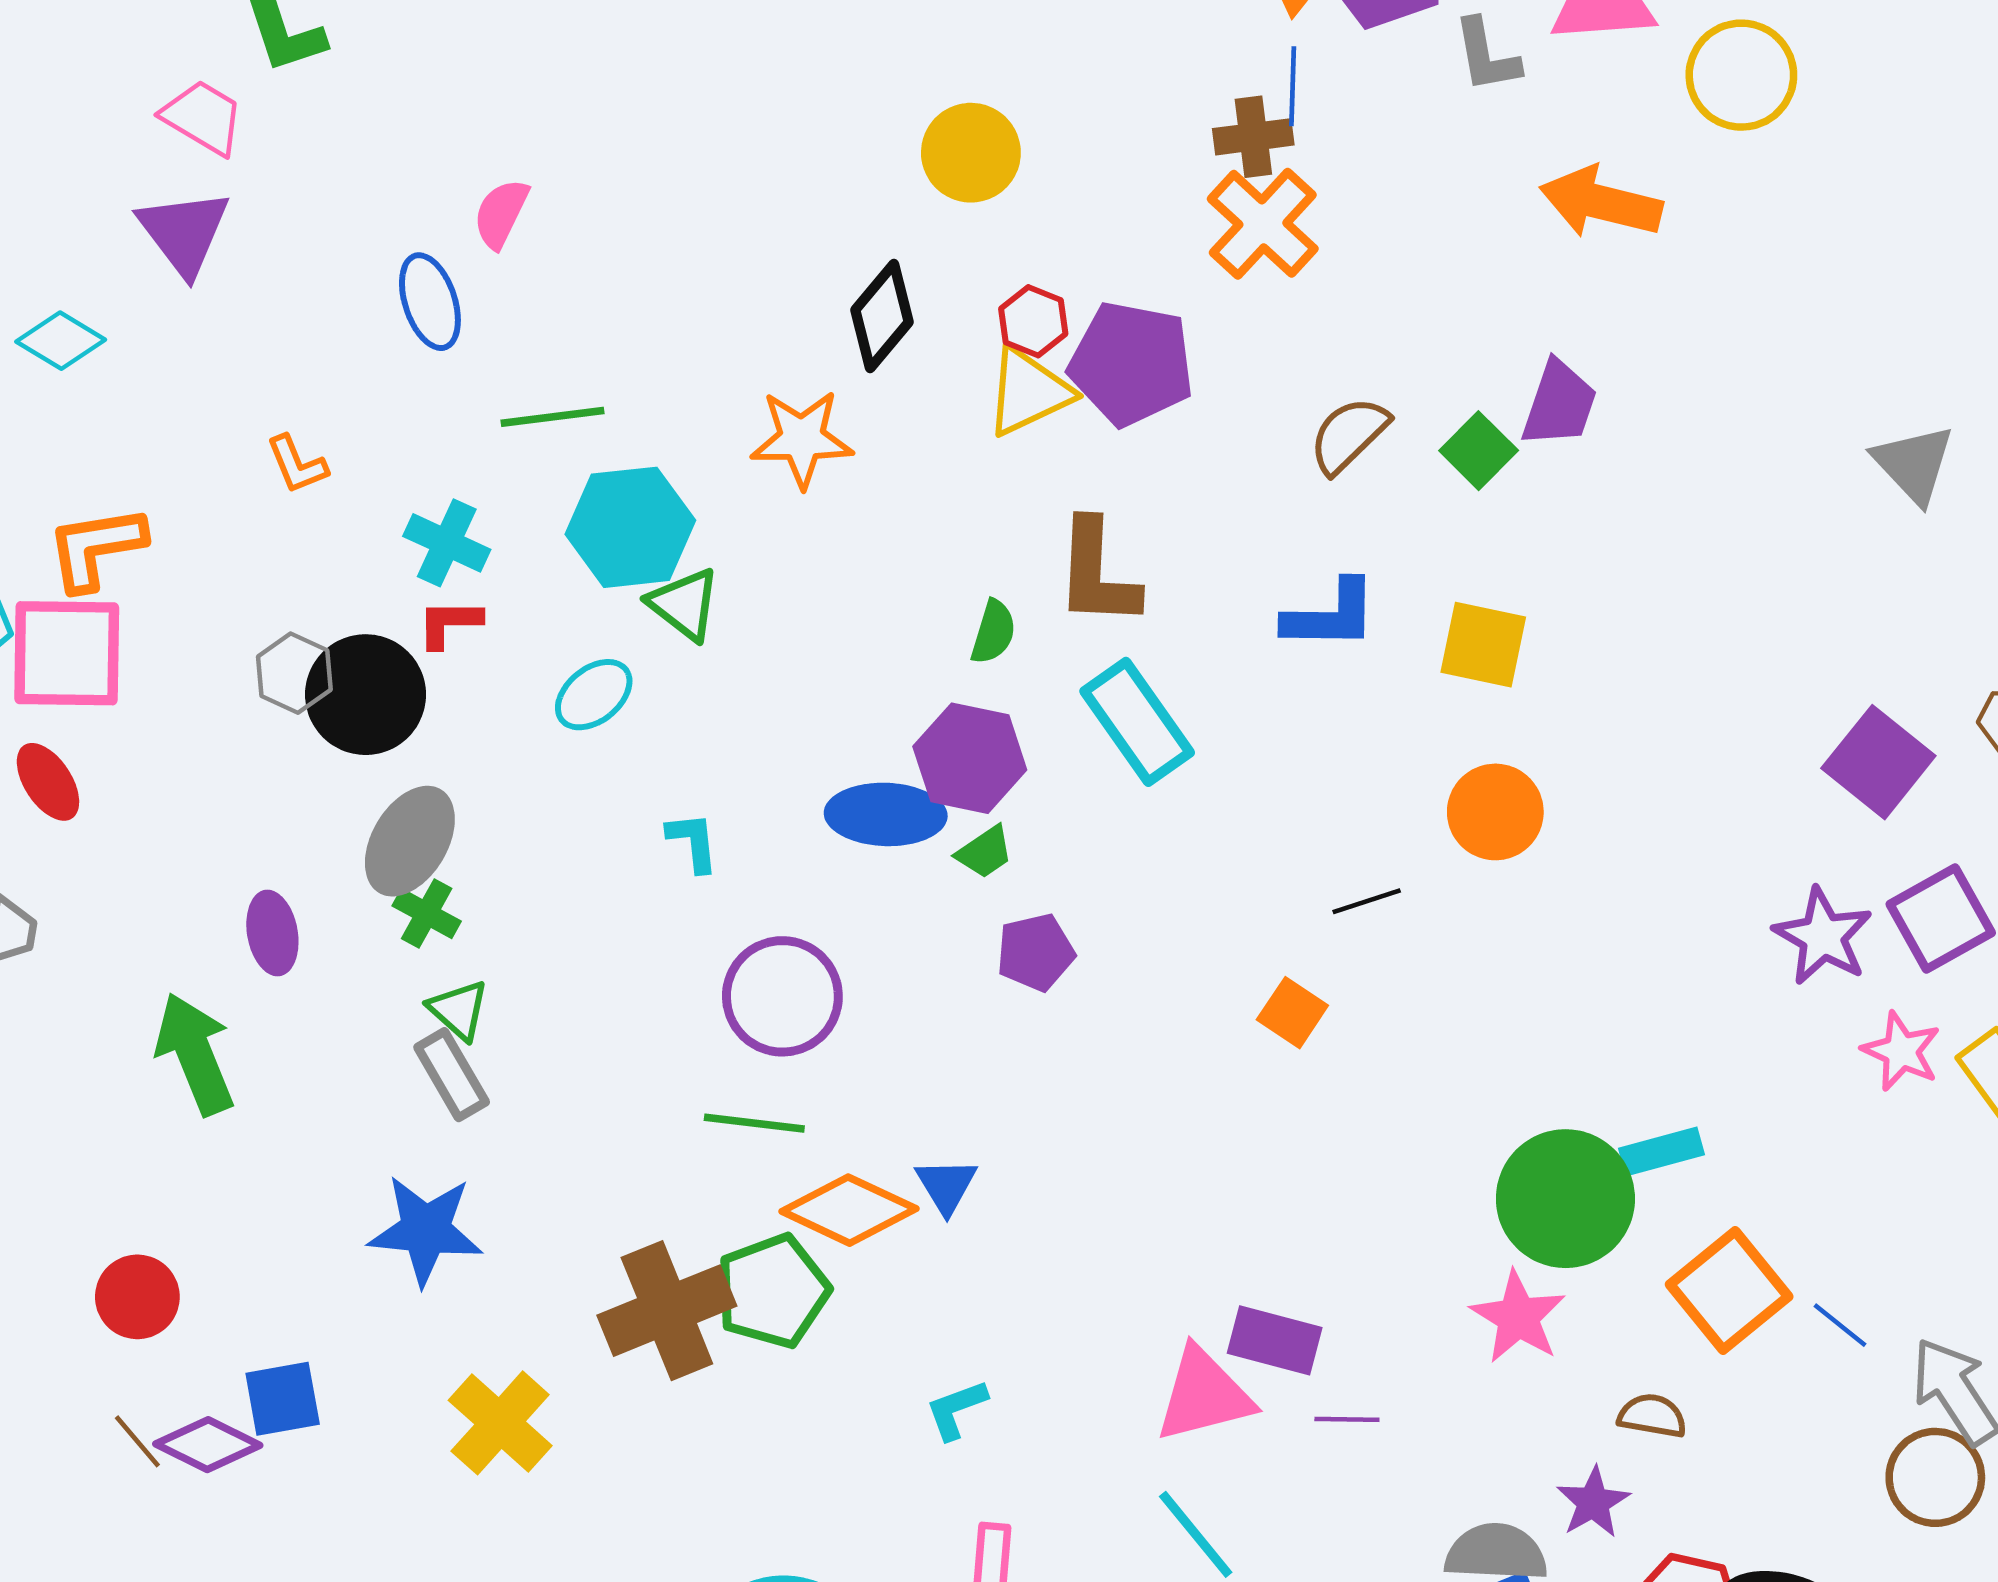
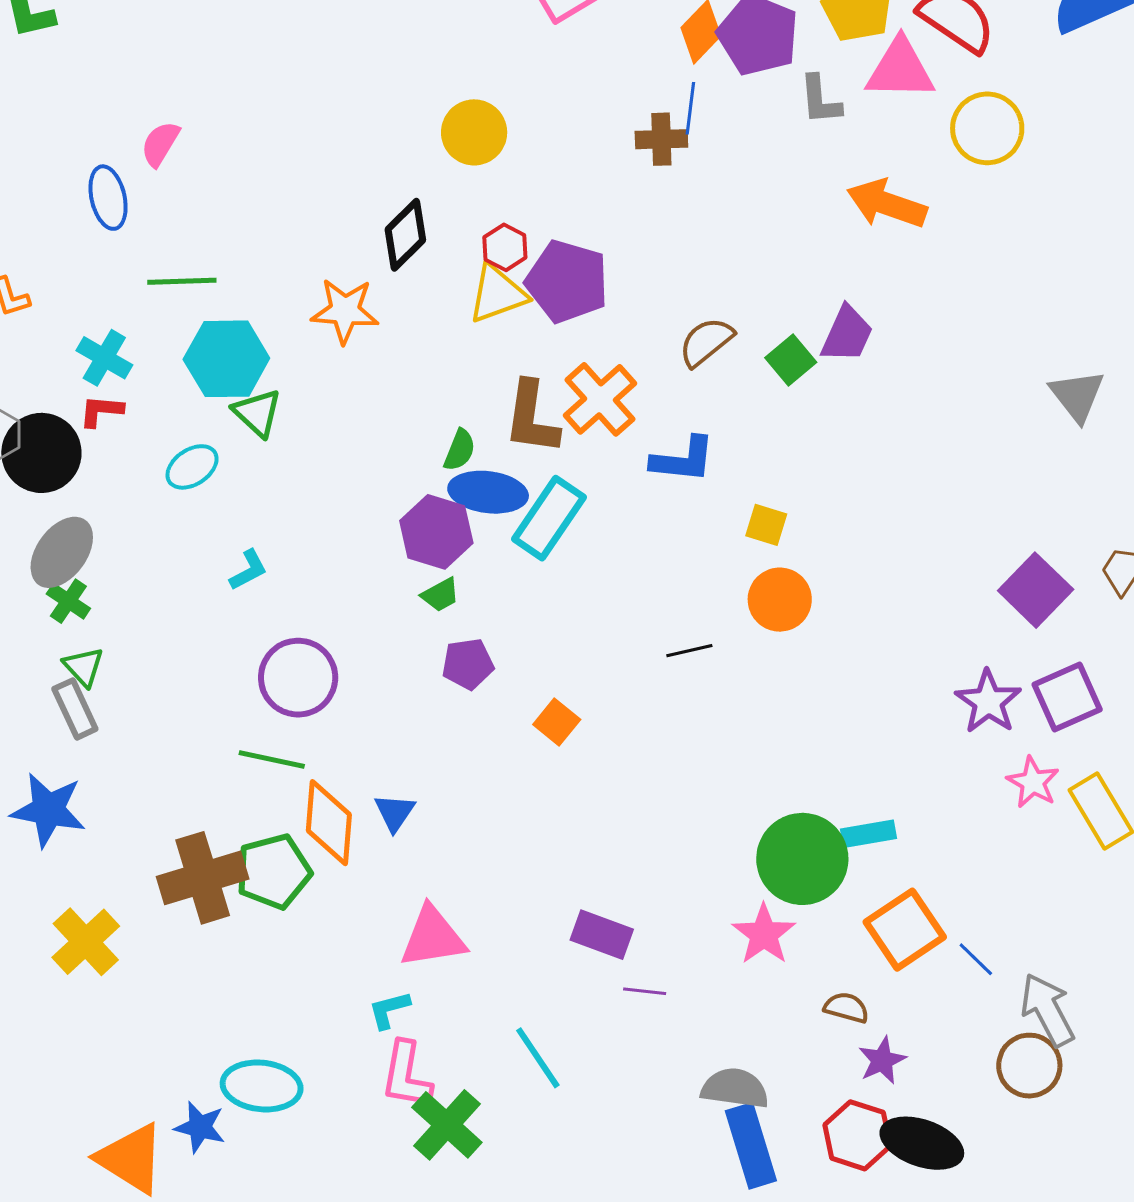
orange cross: (1263, 224) -> (600, 399), moved
yellow square: (1483, 645) -> (766, 525), moved, size x0.7
cyan rectangle: (1137, 722) -> (549, 518), turned 64
blue ellipse: (886, 814) -> (488, 492), moved
cyan L-shape: (693, 842) -> (248, 570), turned 63
orange square: (1292, 1013) -> (557, 722), moved
orange diamond: (849, 1210) -> (329, 823), turned 64
pink triangle: (1204, 1395) -> (433, 937), moved
cyan L-shape: (956, 1409) -> (389, 1010), moved
purple star: (1593, 1502) -> (882, 1060), moved

